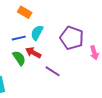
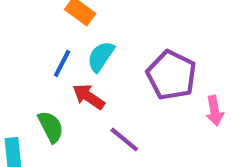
blue line: (19, 38) -> (62, 63), turned -56
green semicircle: (19, 58) -> (51, 127), moved

